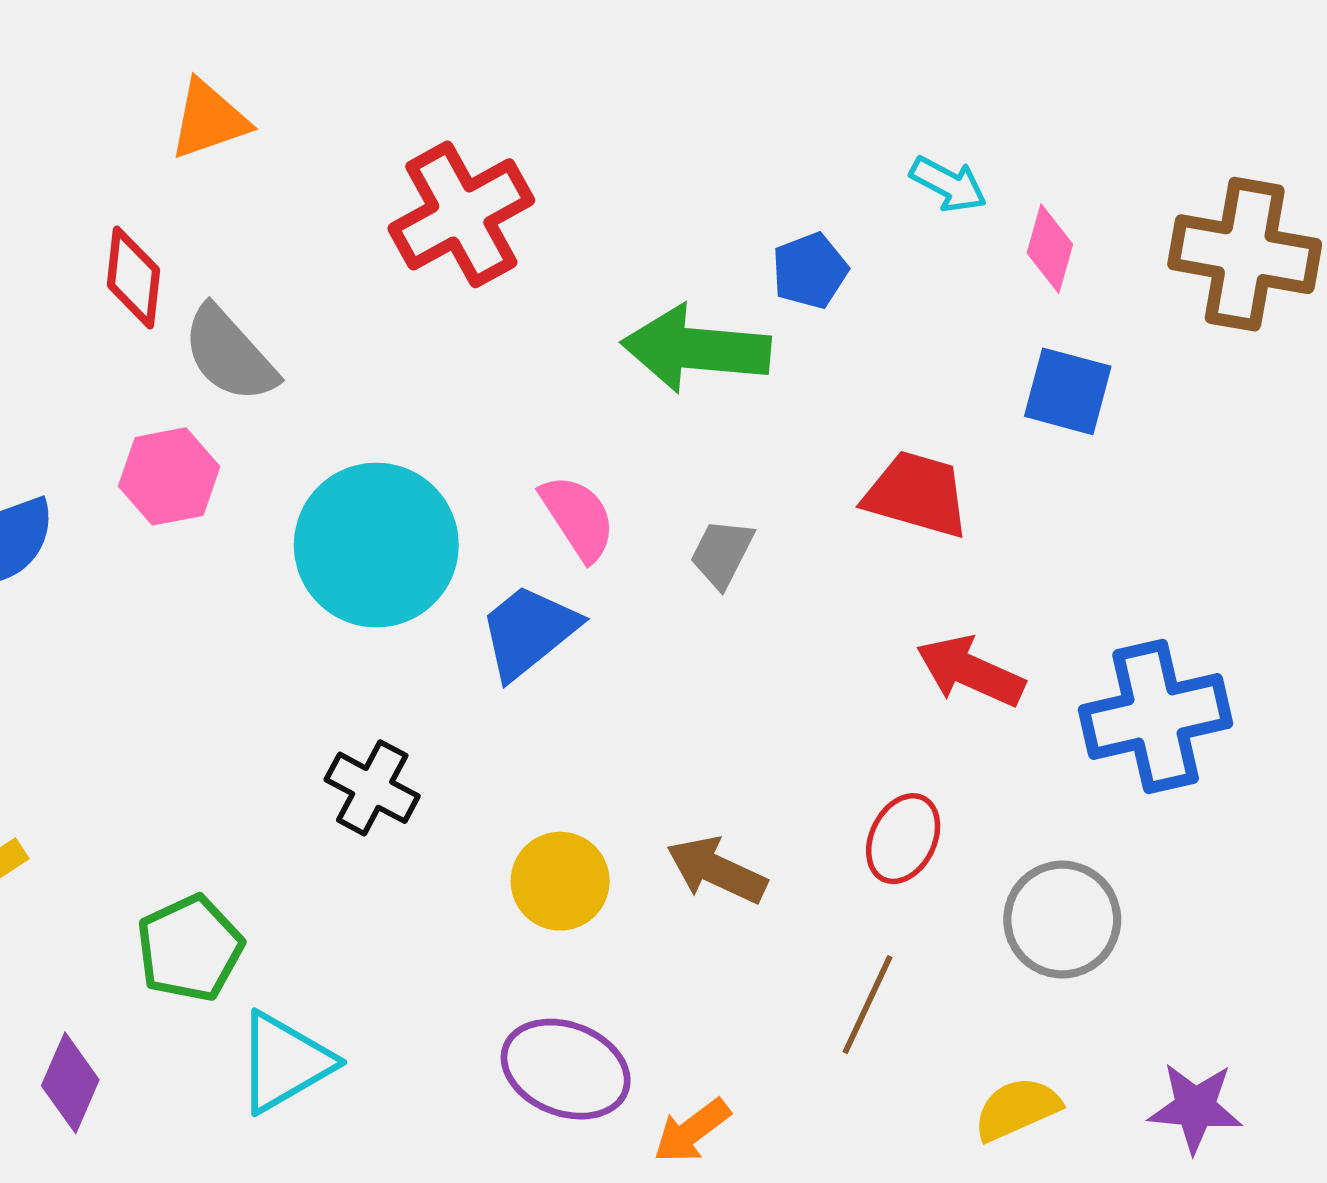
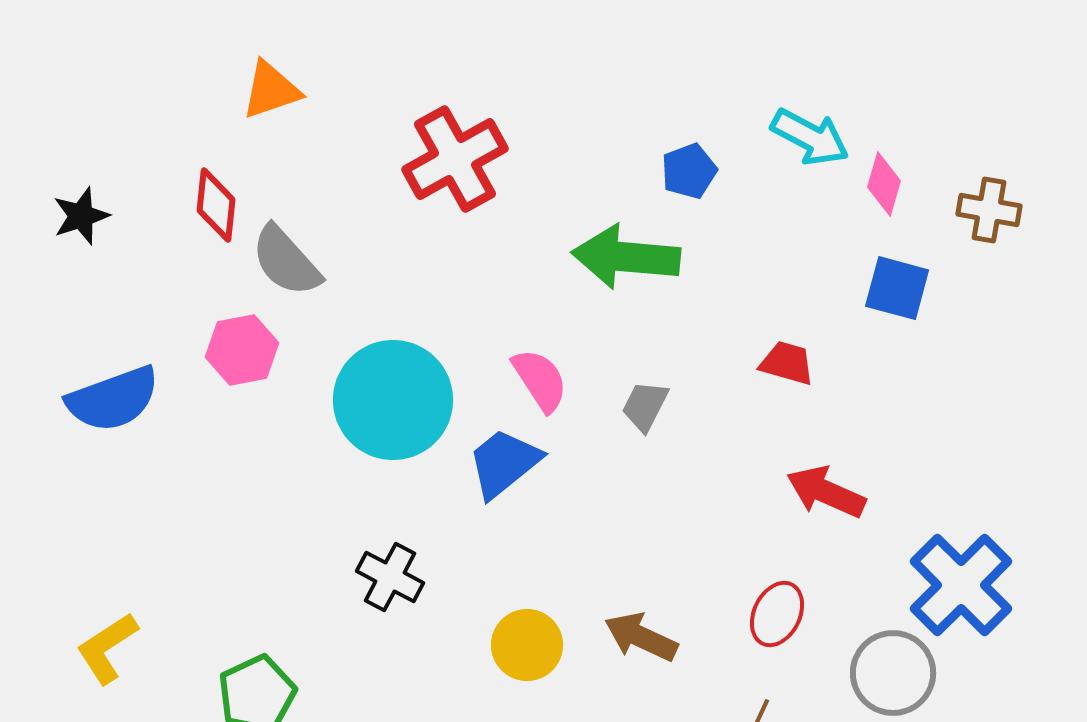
cyan arrow: (948, 184) -> (810, 137), size x1.4
brown cross: (1245, 254) -> (989, 210), moved, size x0.6
blue pentagon: (810, 271) -> (689, 171), moved
red trapezoid: (917, 494) -> (787, 363), size x0.7
blue cross: (1156, 717) -> (961, 585), moved, turned -32

